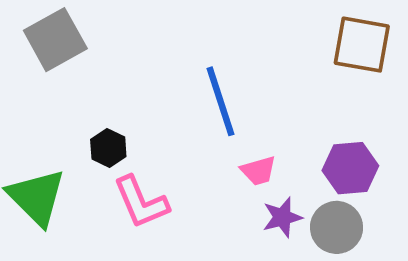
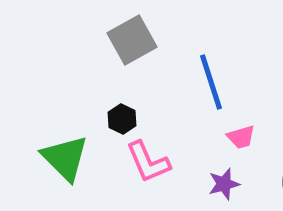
gray square: (55, 40) -> (132, 40), moved
purple star: (282, 217) -> (224, 184), moved

